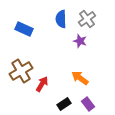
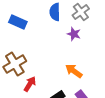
red arrow: (42, 84) -> (30, 84), moved

